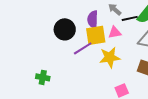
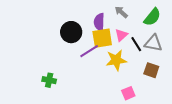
black line: (130, 18) -> (136, 44), moved, turned 70
pink triangle: (115, 32) -> (121, 35), turned -32

